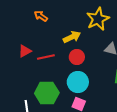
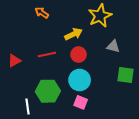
red triangle: (25, 51) -> (14, 61), moved

